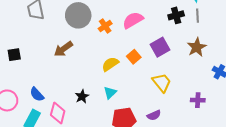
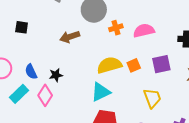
yellow semicircle: (110, 64) -> (109, 65), size x1.4
cyan triangle: (110, 93) -> (101, 92), size x1.5
black star: (82, 96) -> (56, 75), moved

